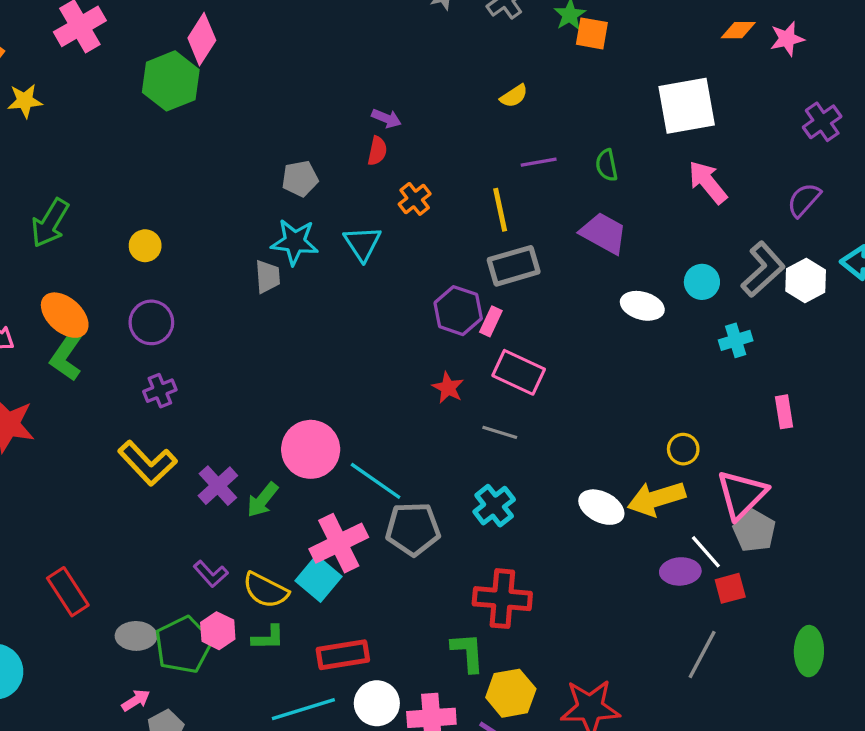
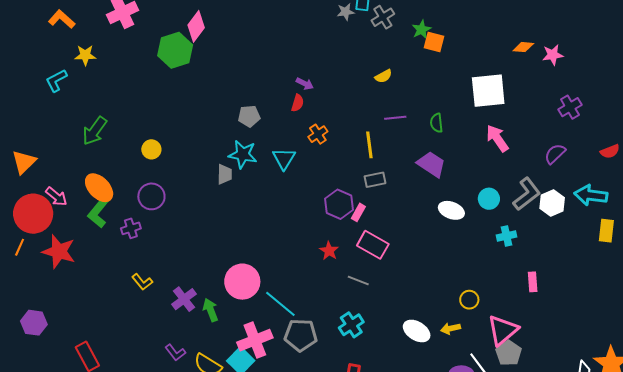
gray rectangle: (514, 266) -> (375, 180), size x0.7
purple cross: (160, 391) -> (131, 228), moved
yellow L-shape: (147, 463) -> (142, 282), size x0.6
yellow arrow: (656, 499) -> (451, 329), size x0.6
green arrow: (262, 500) -> (210, 310), turned 115

